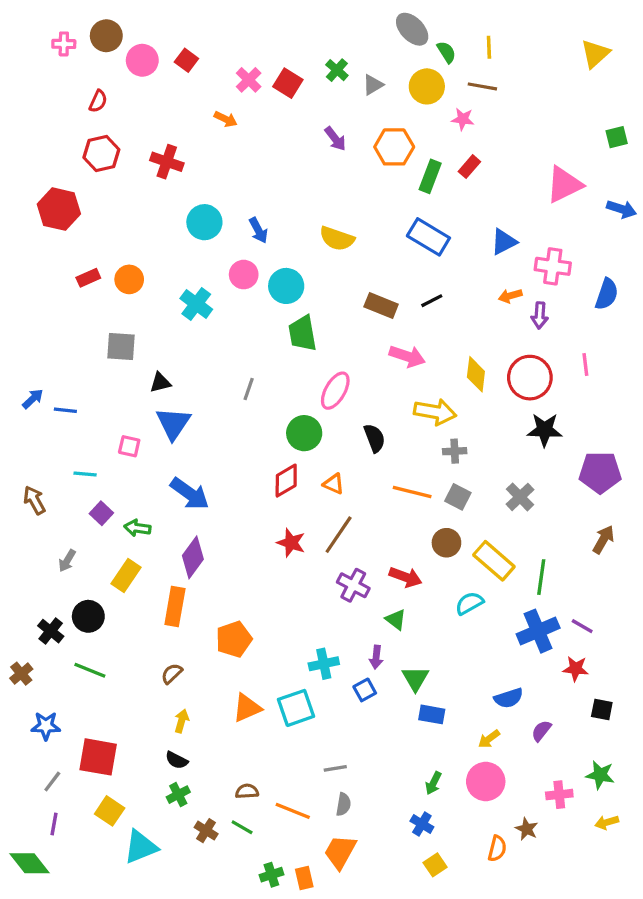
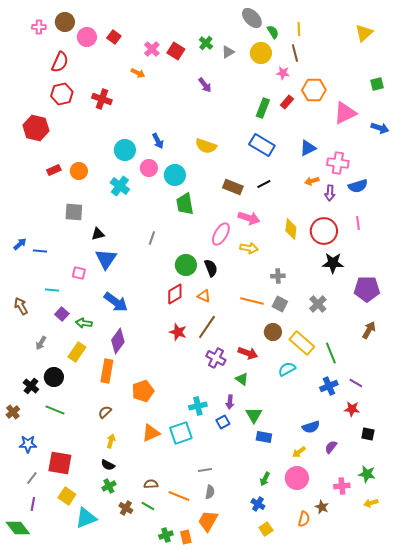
brown line: (482, 86) -> (295, 53), turned 66
red semicircle: (98, 101) -> (60, 62), size x1.5
orange hexagon: (394, 147) -> (314, 90), moved
cyan circle: (204, 222) -> (125, 150), moved
blue semicircle: (607, 294) -> (358, 186), moved, turned 54
pink ellipse: (335, 391) -> (221, 234), moved
yellow arrow: (435, 412) -> (249, 248), moved, size x0.7
black semicircle: (375, 438) -> (211, 268), moved
green line: (541, 577) -> (331, 353), turned -30
blue cross: (538, 631) -> (329, 386), size x0.7

